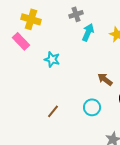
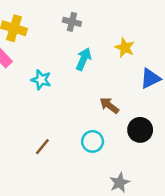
gray cross: (76, 14) -> (72, 22), turned 32
cyan arrow: (88, 32) -> (84, 59), moved

